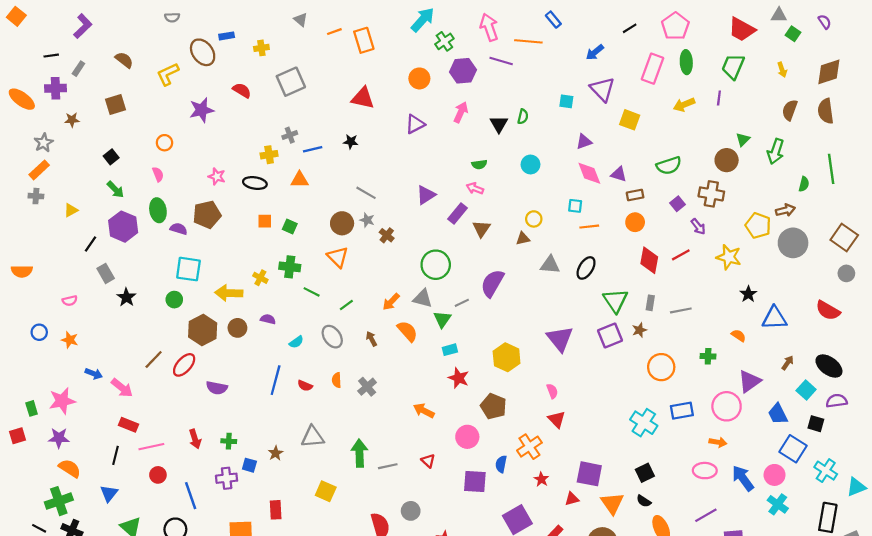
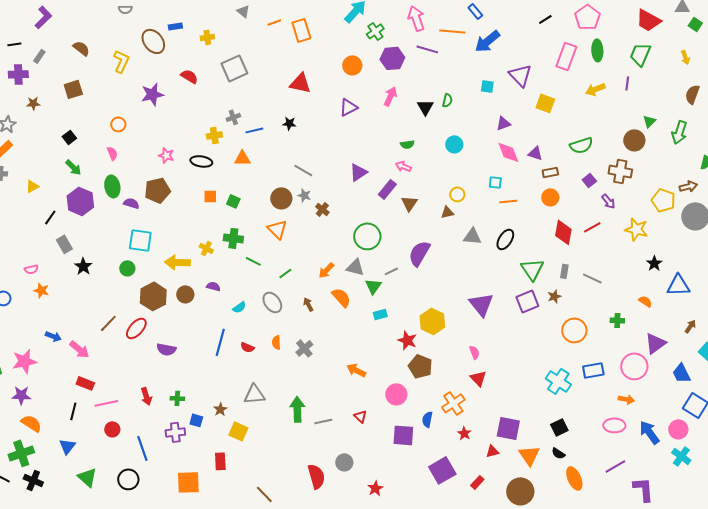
blue arrow: (595, 52) -> (487, 41), moved, size x1.5
yellow L-shape: (168, 74) -> (121, 61), turned 140
gray line: (681, 310) -> (592, 278), turned 36
orange star: (70, 340) -> (41, 290), moved
red star: (459, 378) -> (407, 340), moved
yellow square: (326, 491) -> (238, 431), moved

